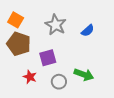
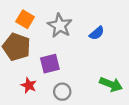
orange square: (16, 20) -> (25, 19), moved
green arrow: (84, 75) -> (111, 84), moved

